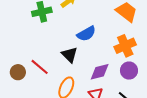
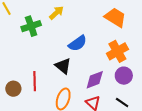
red line: (40, 67) -> (35, 81), turned 54

